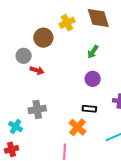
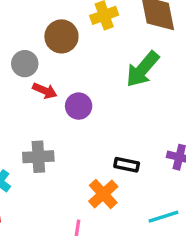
green arrow: (93, 52) -> (143, 69), size x1.6
purple circle: (93, 79) -> (79, 106), moved

